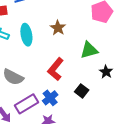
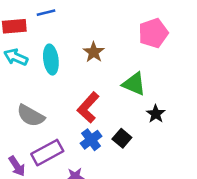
green triangle: (89, 50) -> (134, 84), turned 36
blue cross: (50, 98) -> (91, 140), moved

